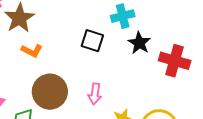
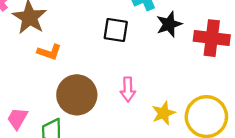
black star: (139, 43) -> (169, 24), turned 30

